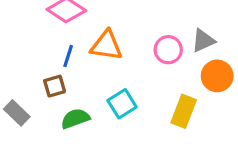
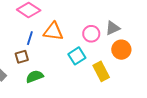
cyan square: (122, 104) -> (77, 56), moved
yellow rectangle: (184, 111) -> (101, 71), turned -48

